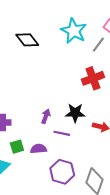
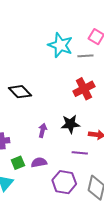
black diamond: (27, 40) -> (20, 92), moved
gray line: (98, 45) -> (85, 56), turned 56
purple line: (62, 133) -> (80, 153), moved

